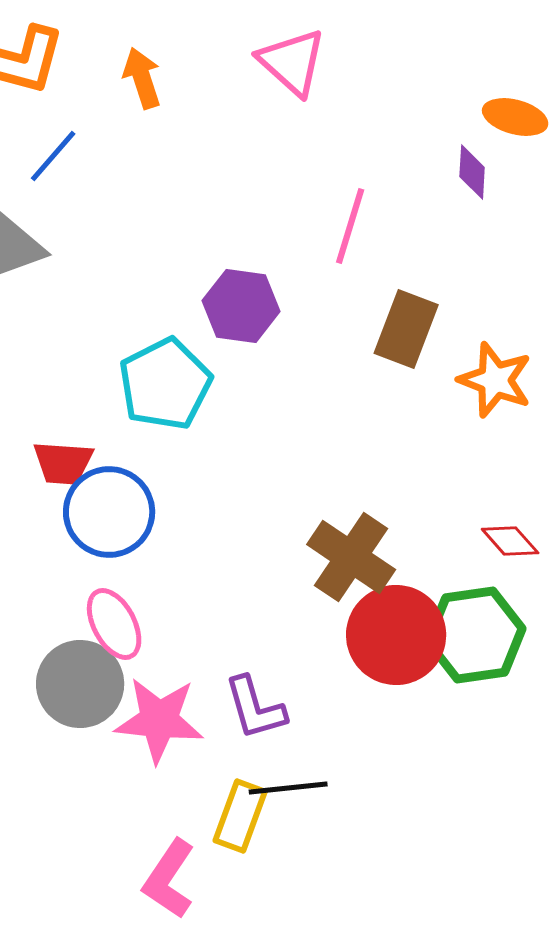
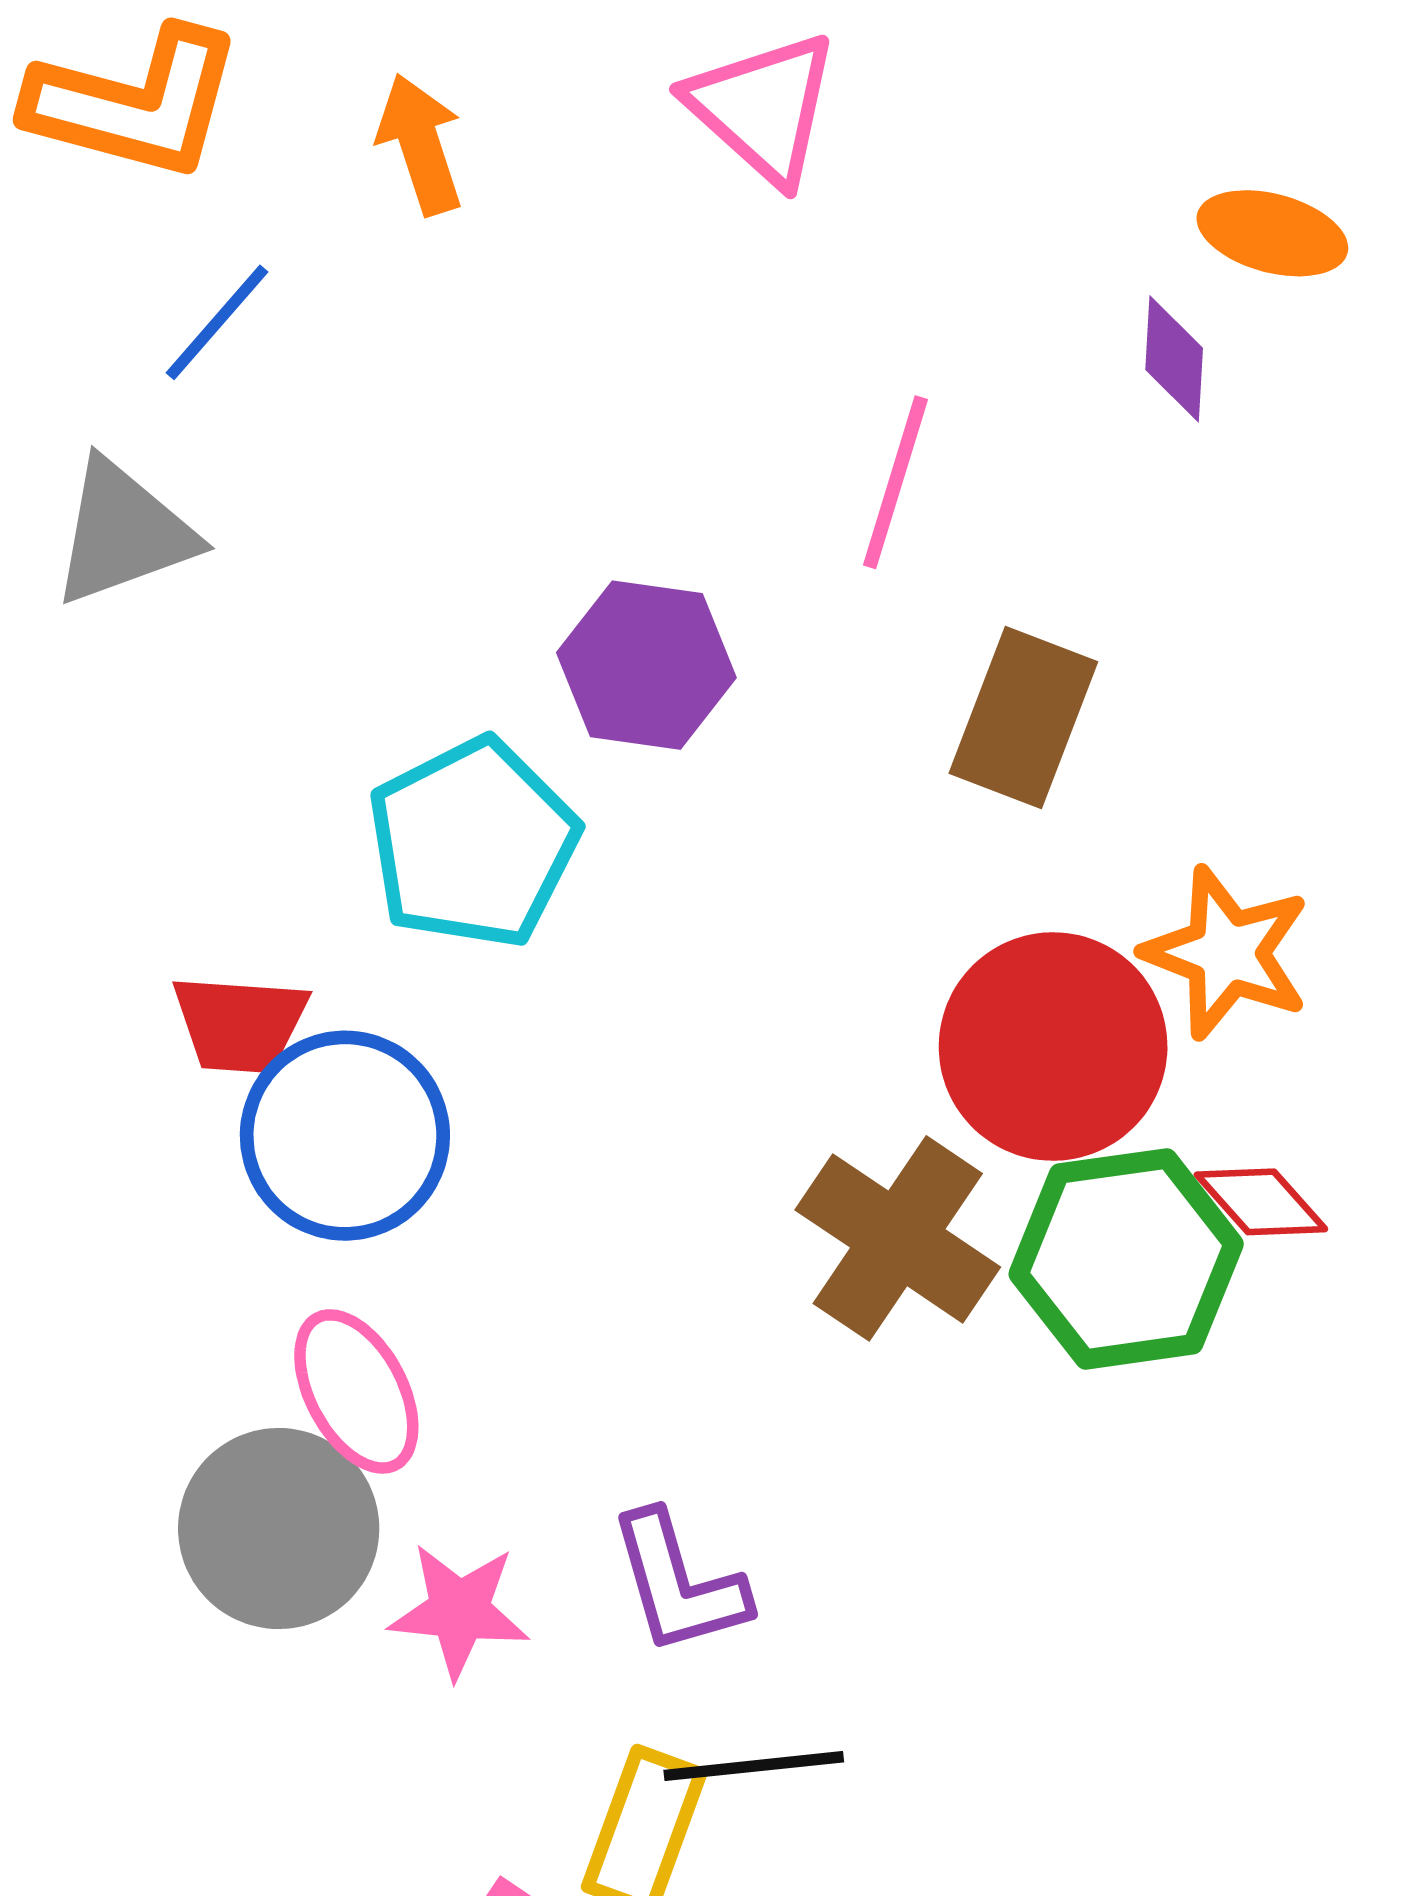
orange star: (495, 380) -> (1227, 953), moved
red circle: (396, 635) -> (1053, 1047), moved
green hexagon: (475, 635) -> (1126, 1259), moved
pink star: (159, 720) -> (459, 1611), size x0.7

